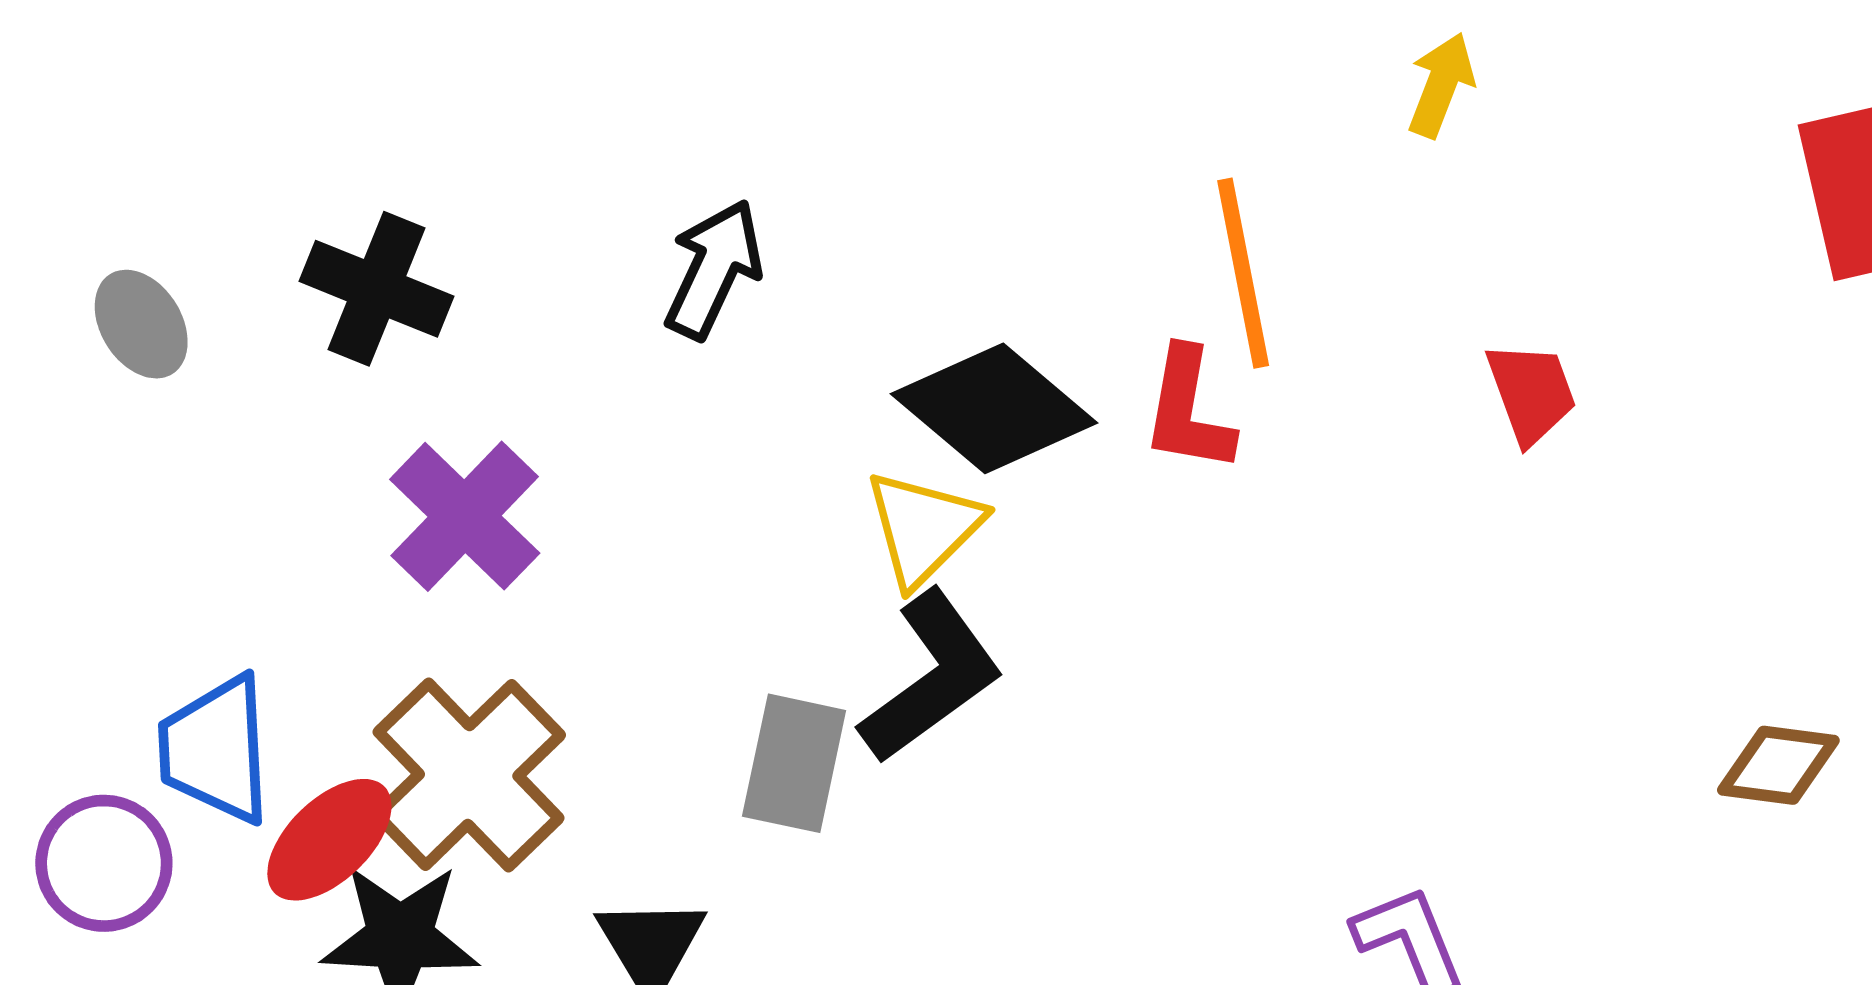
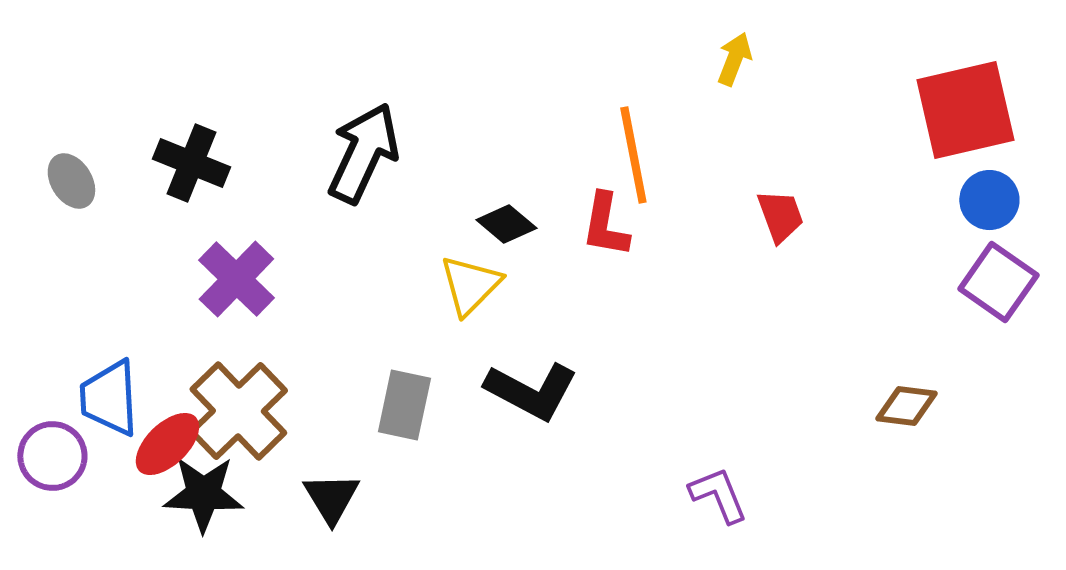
black arrow: (714, 269) -> (363, 153), size x1.4
black diamond: (994, 408) -> (506, 224), size x0.6
black L-shape: (931, 677) -> (531, 391), moved, turned 64

